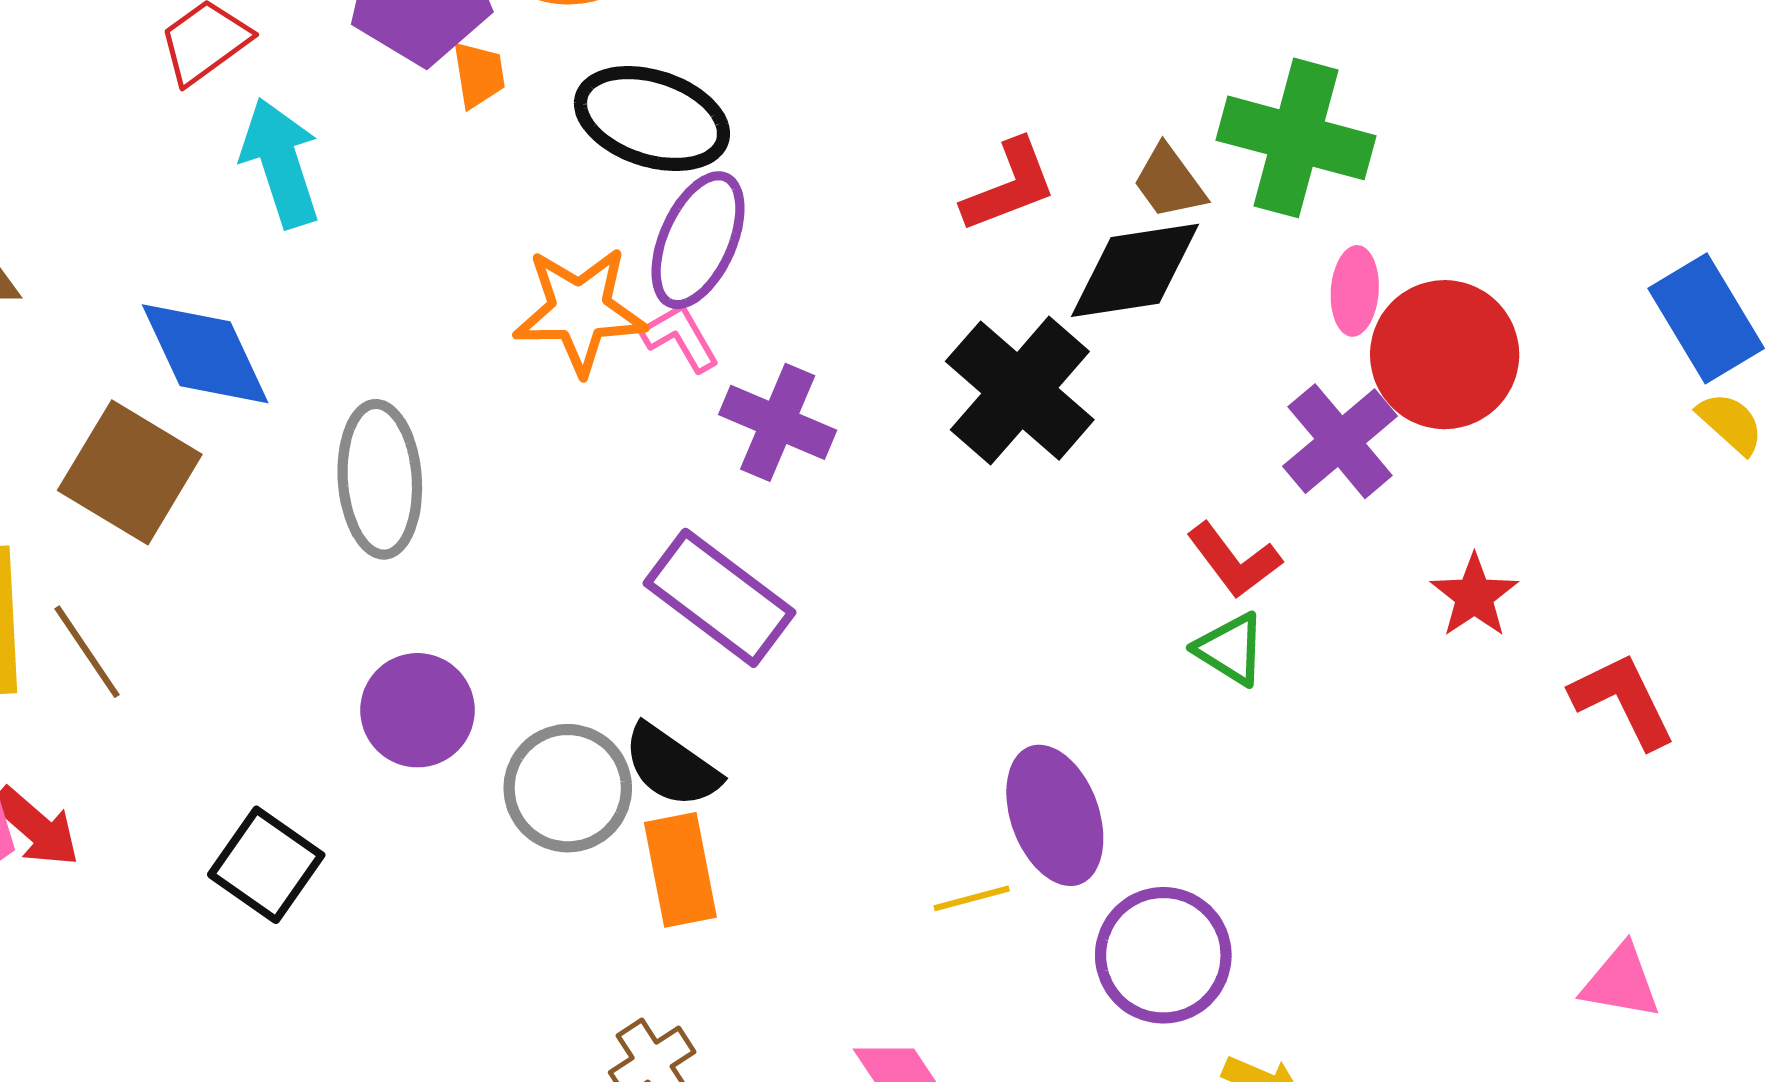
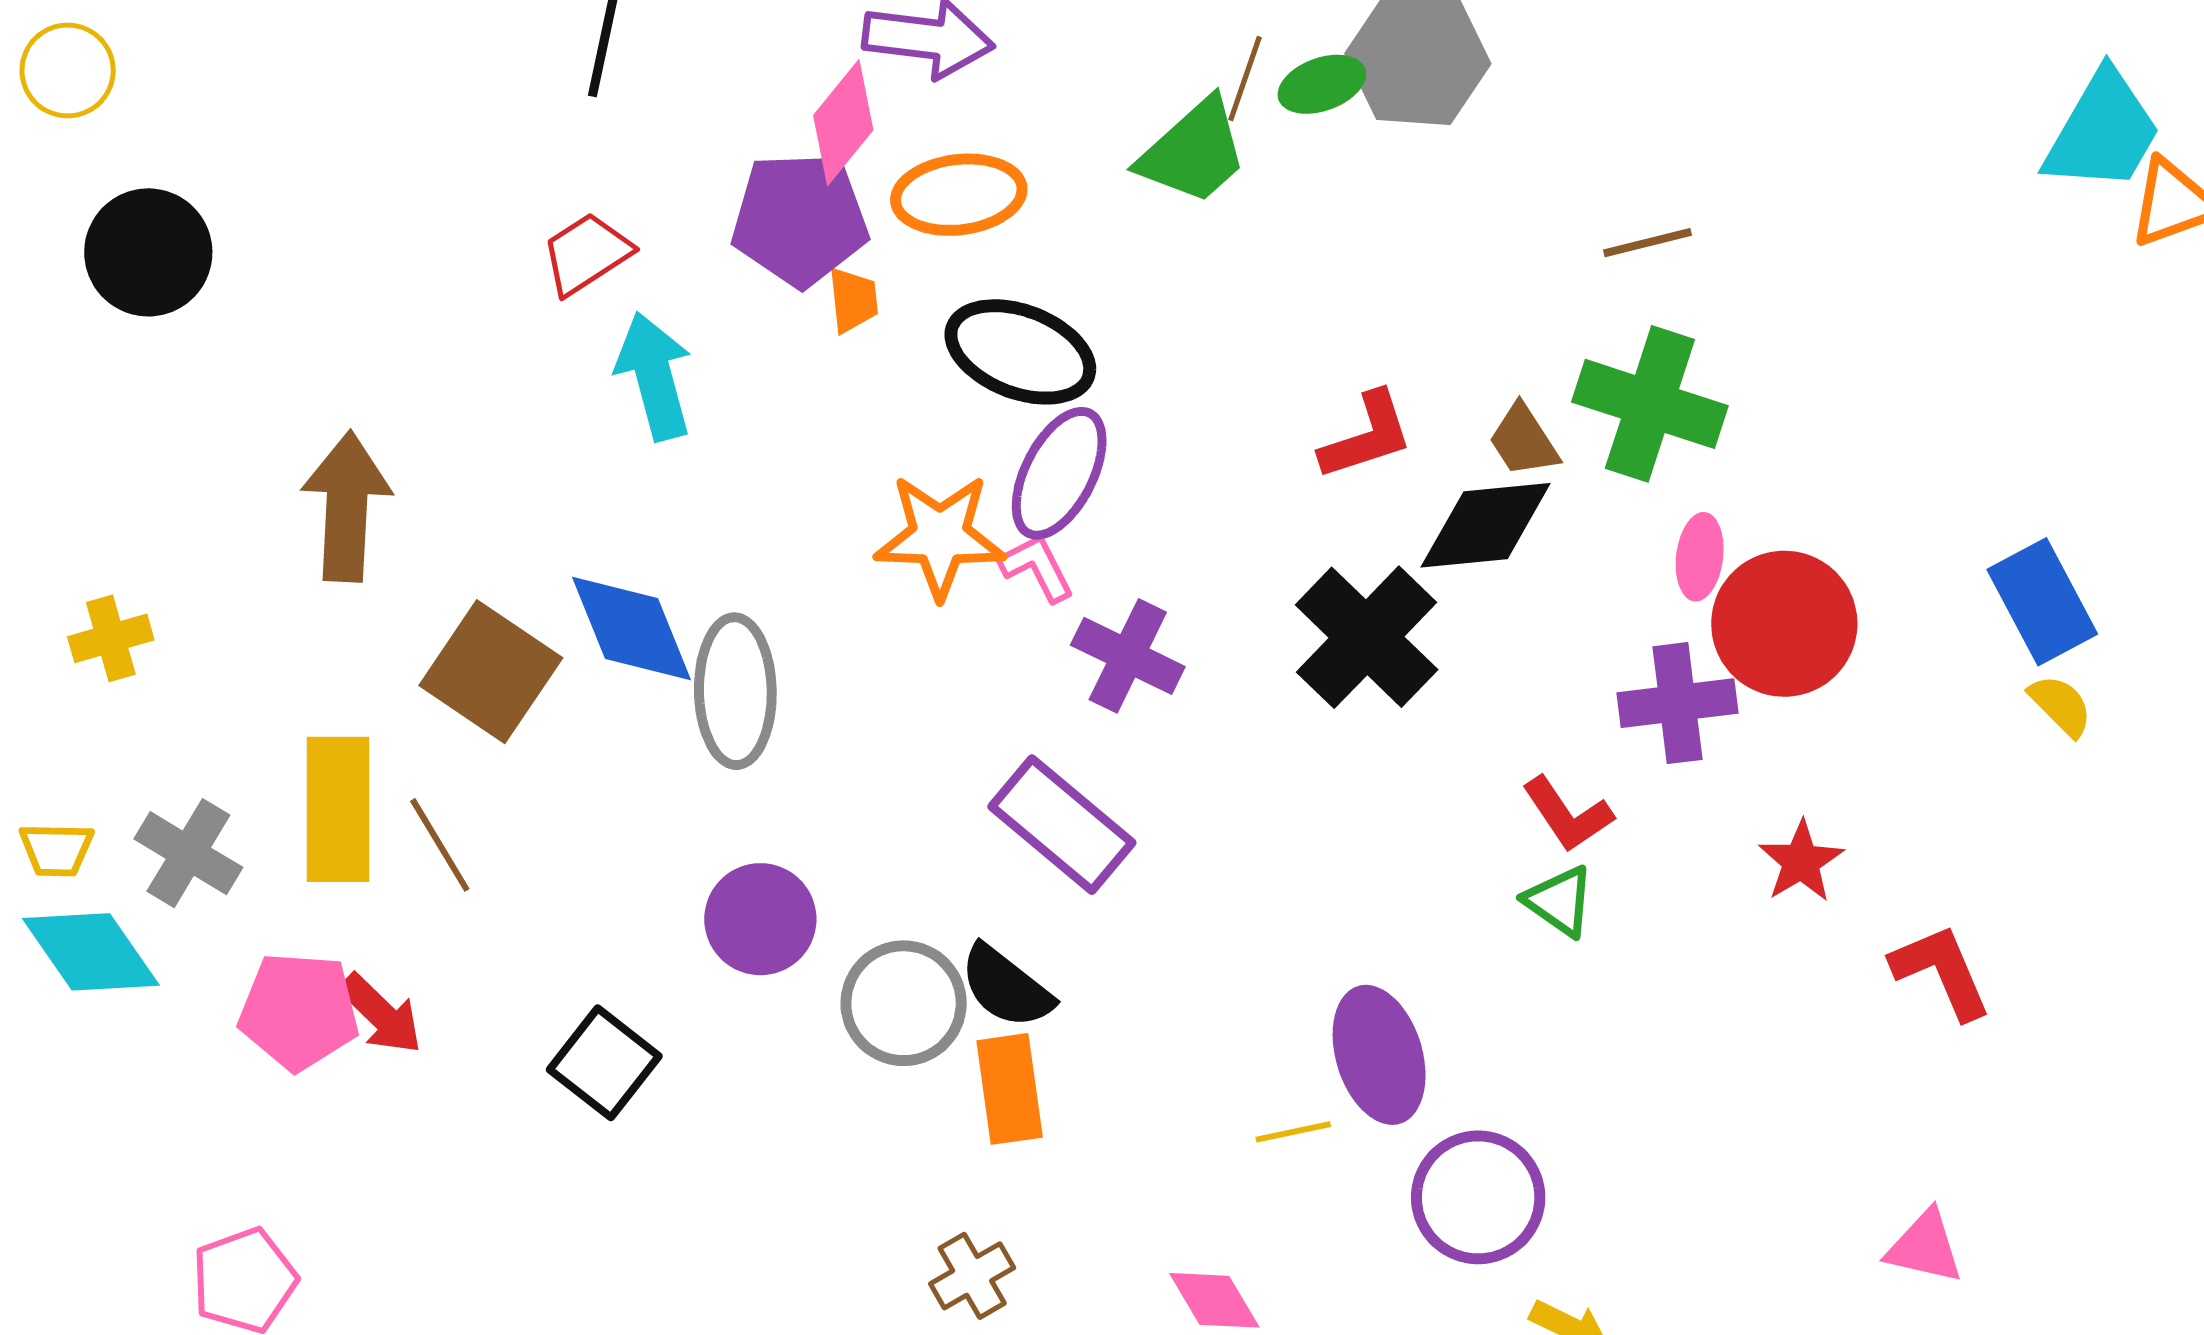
blue diamond: (205, 354) -> (631, 629), moved
purple cross: (1340, 441) -> (1677, 703), turned 30

